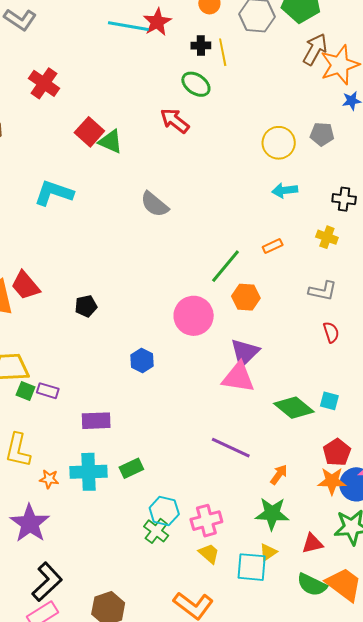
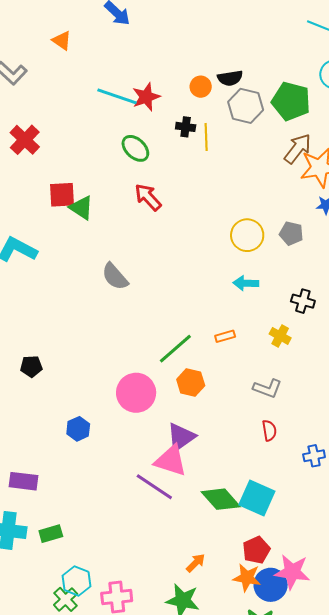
green ellipse: (196, 84) -> (135, 148), moved
red square: (89, 132) -> (62, 195), turned 36
cyan square: (329, 401) -> (257, 498), size x1.8
purple line: (231, 448) -> (154, 487), moved

